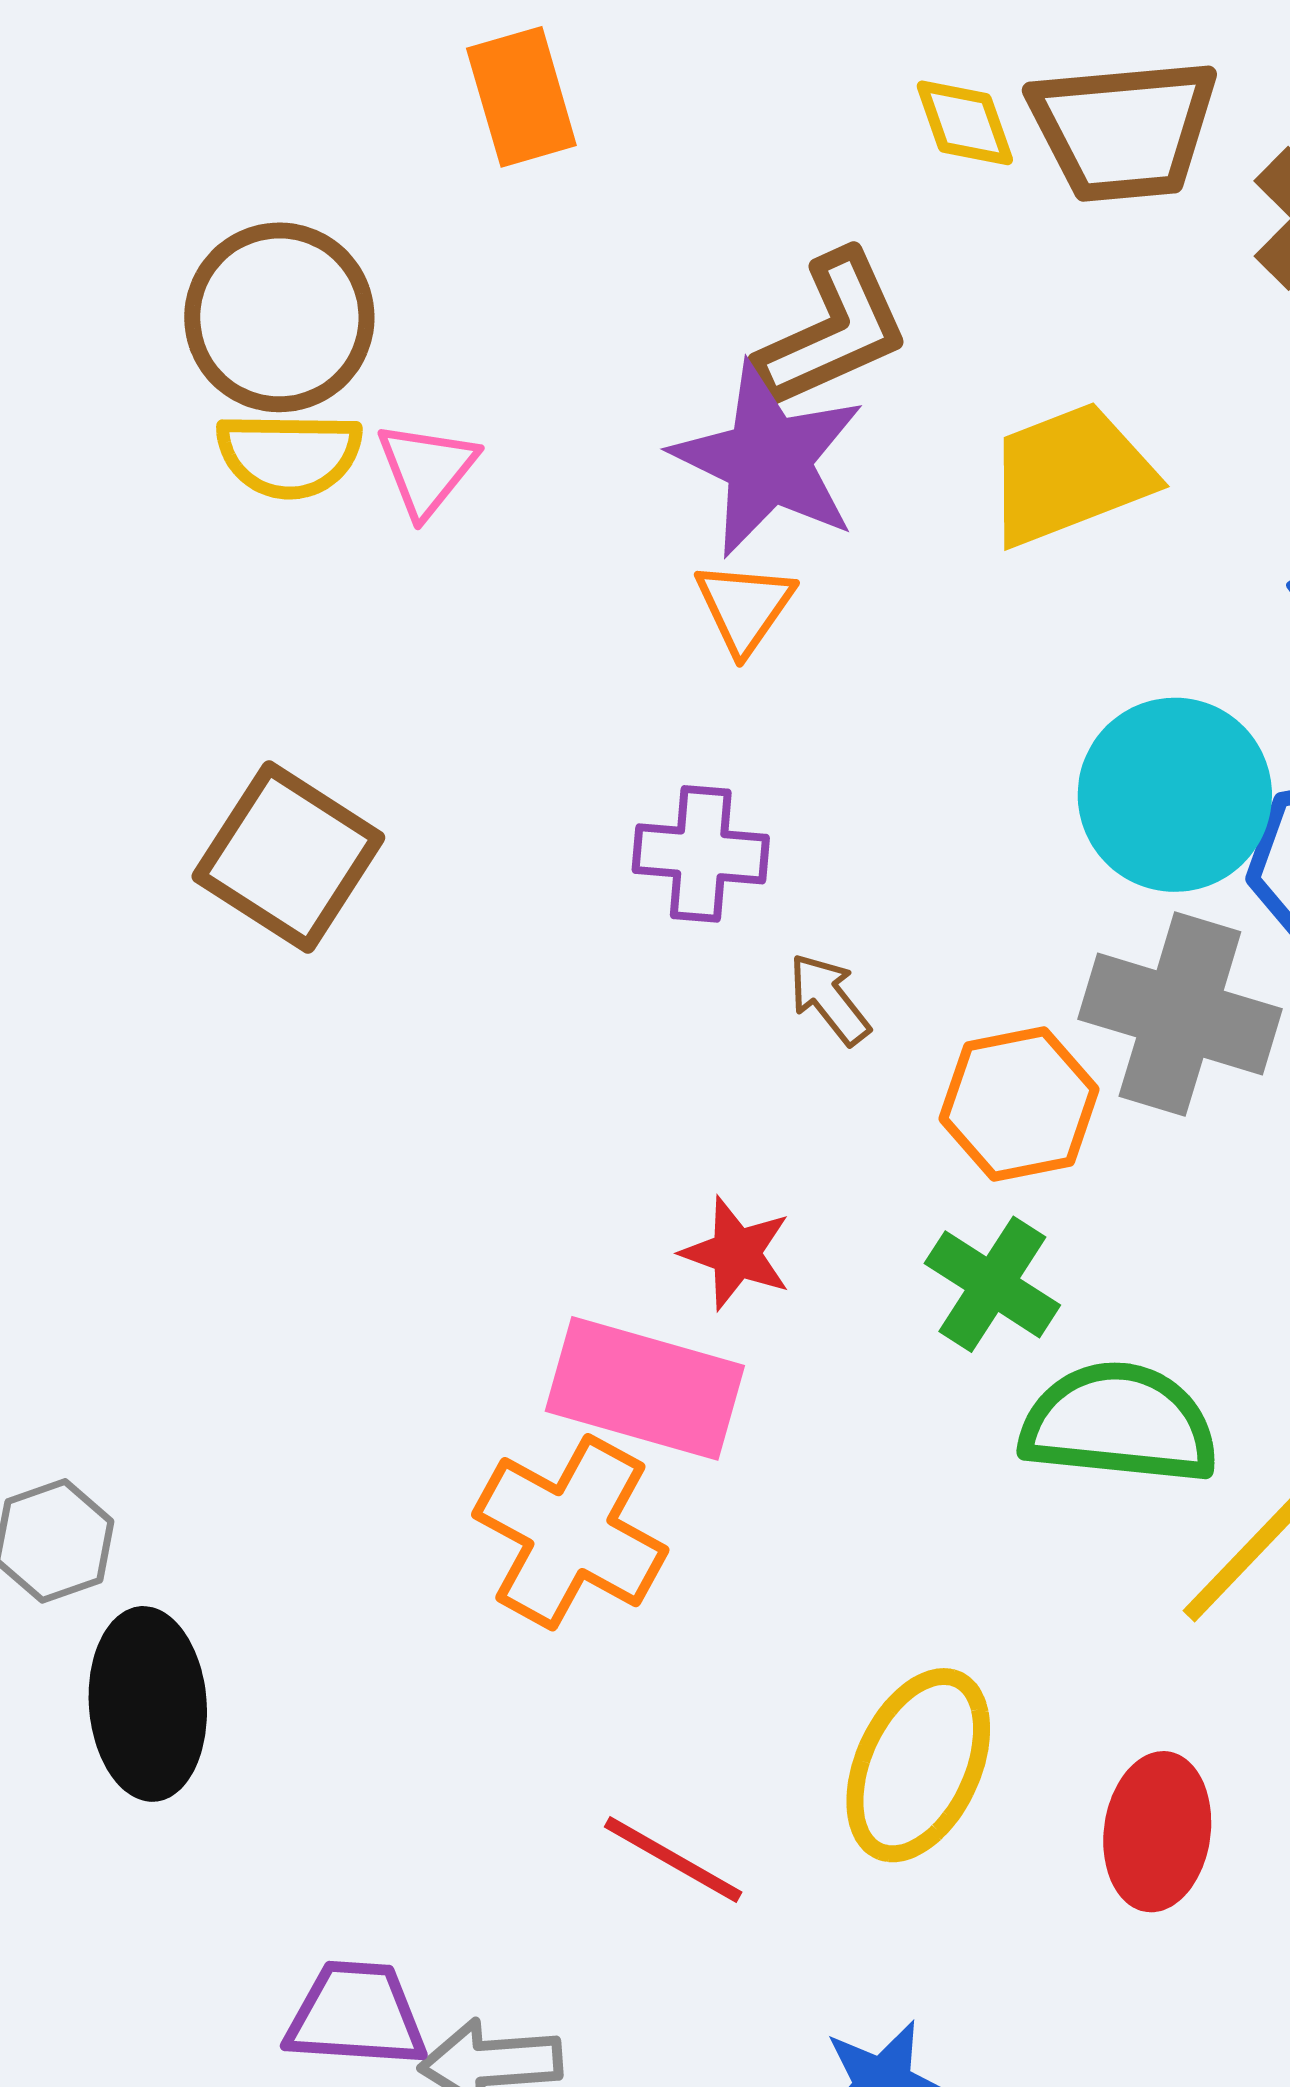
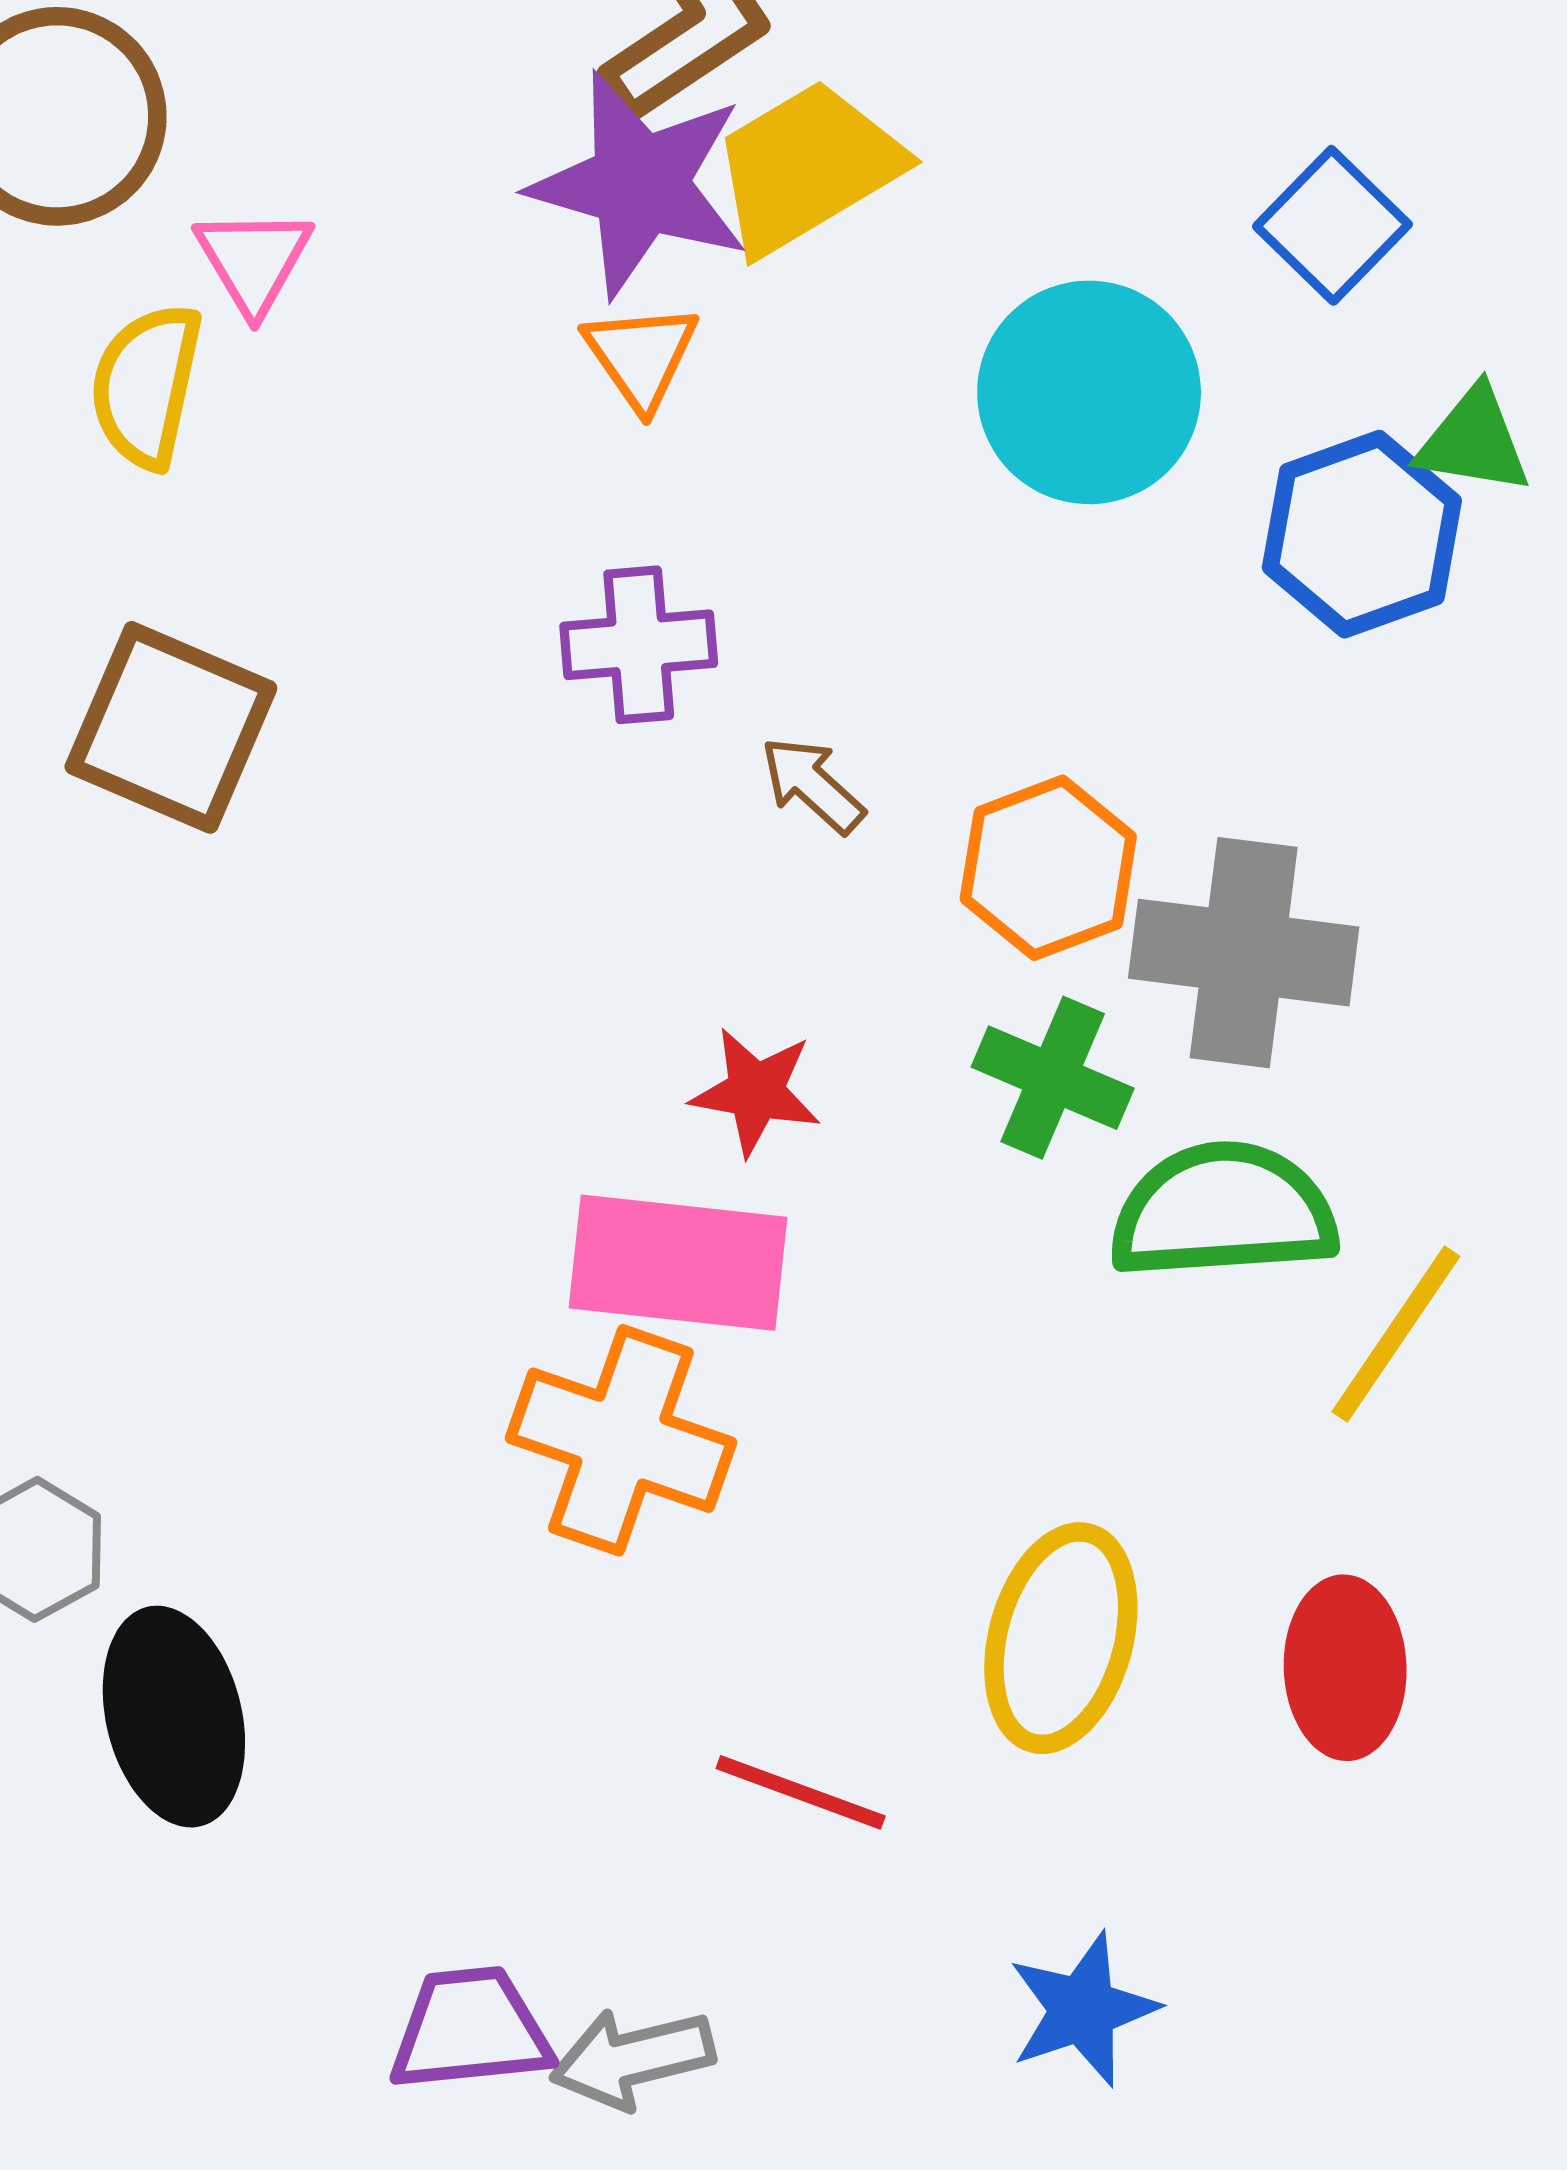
yellow semicircle: (289, 455) -> (146, 386), moved, turned 111
yellow trapezoid: (1070, 474) -> (807, 167), moved
cyan circle: (1175, 795) -> (1089, 392), moved
gray cross: (1180, 1014) -> (1244, 953), moved

